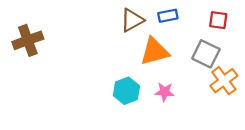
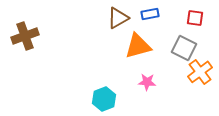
cyan hexagon: (126, 91) -> (104, 99), moved

